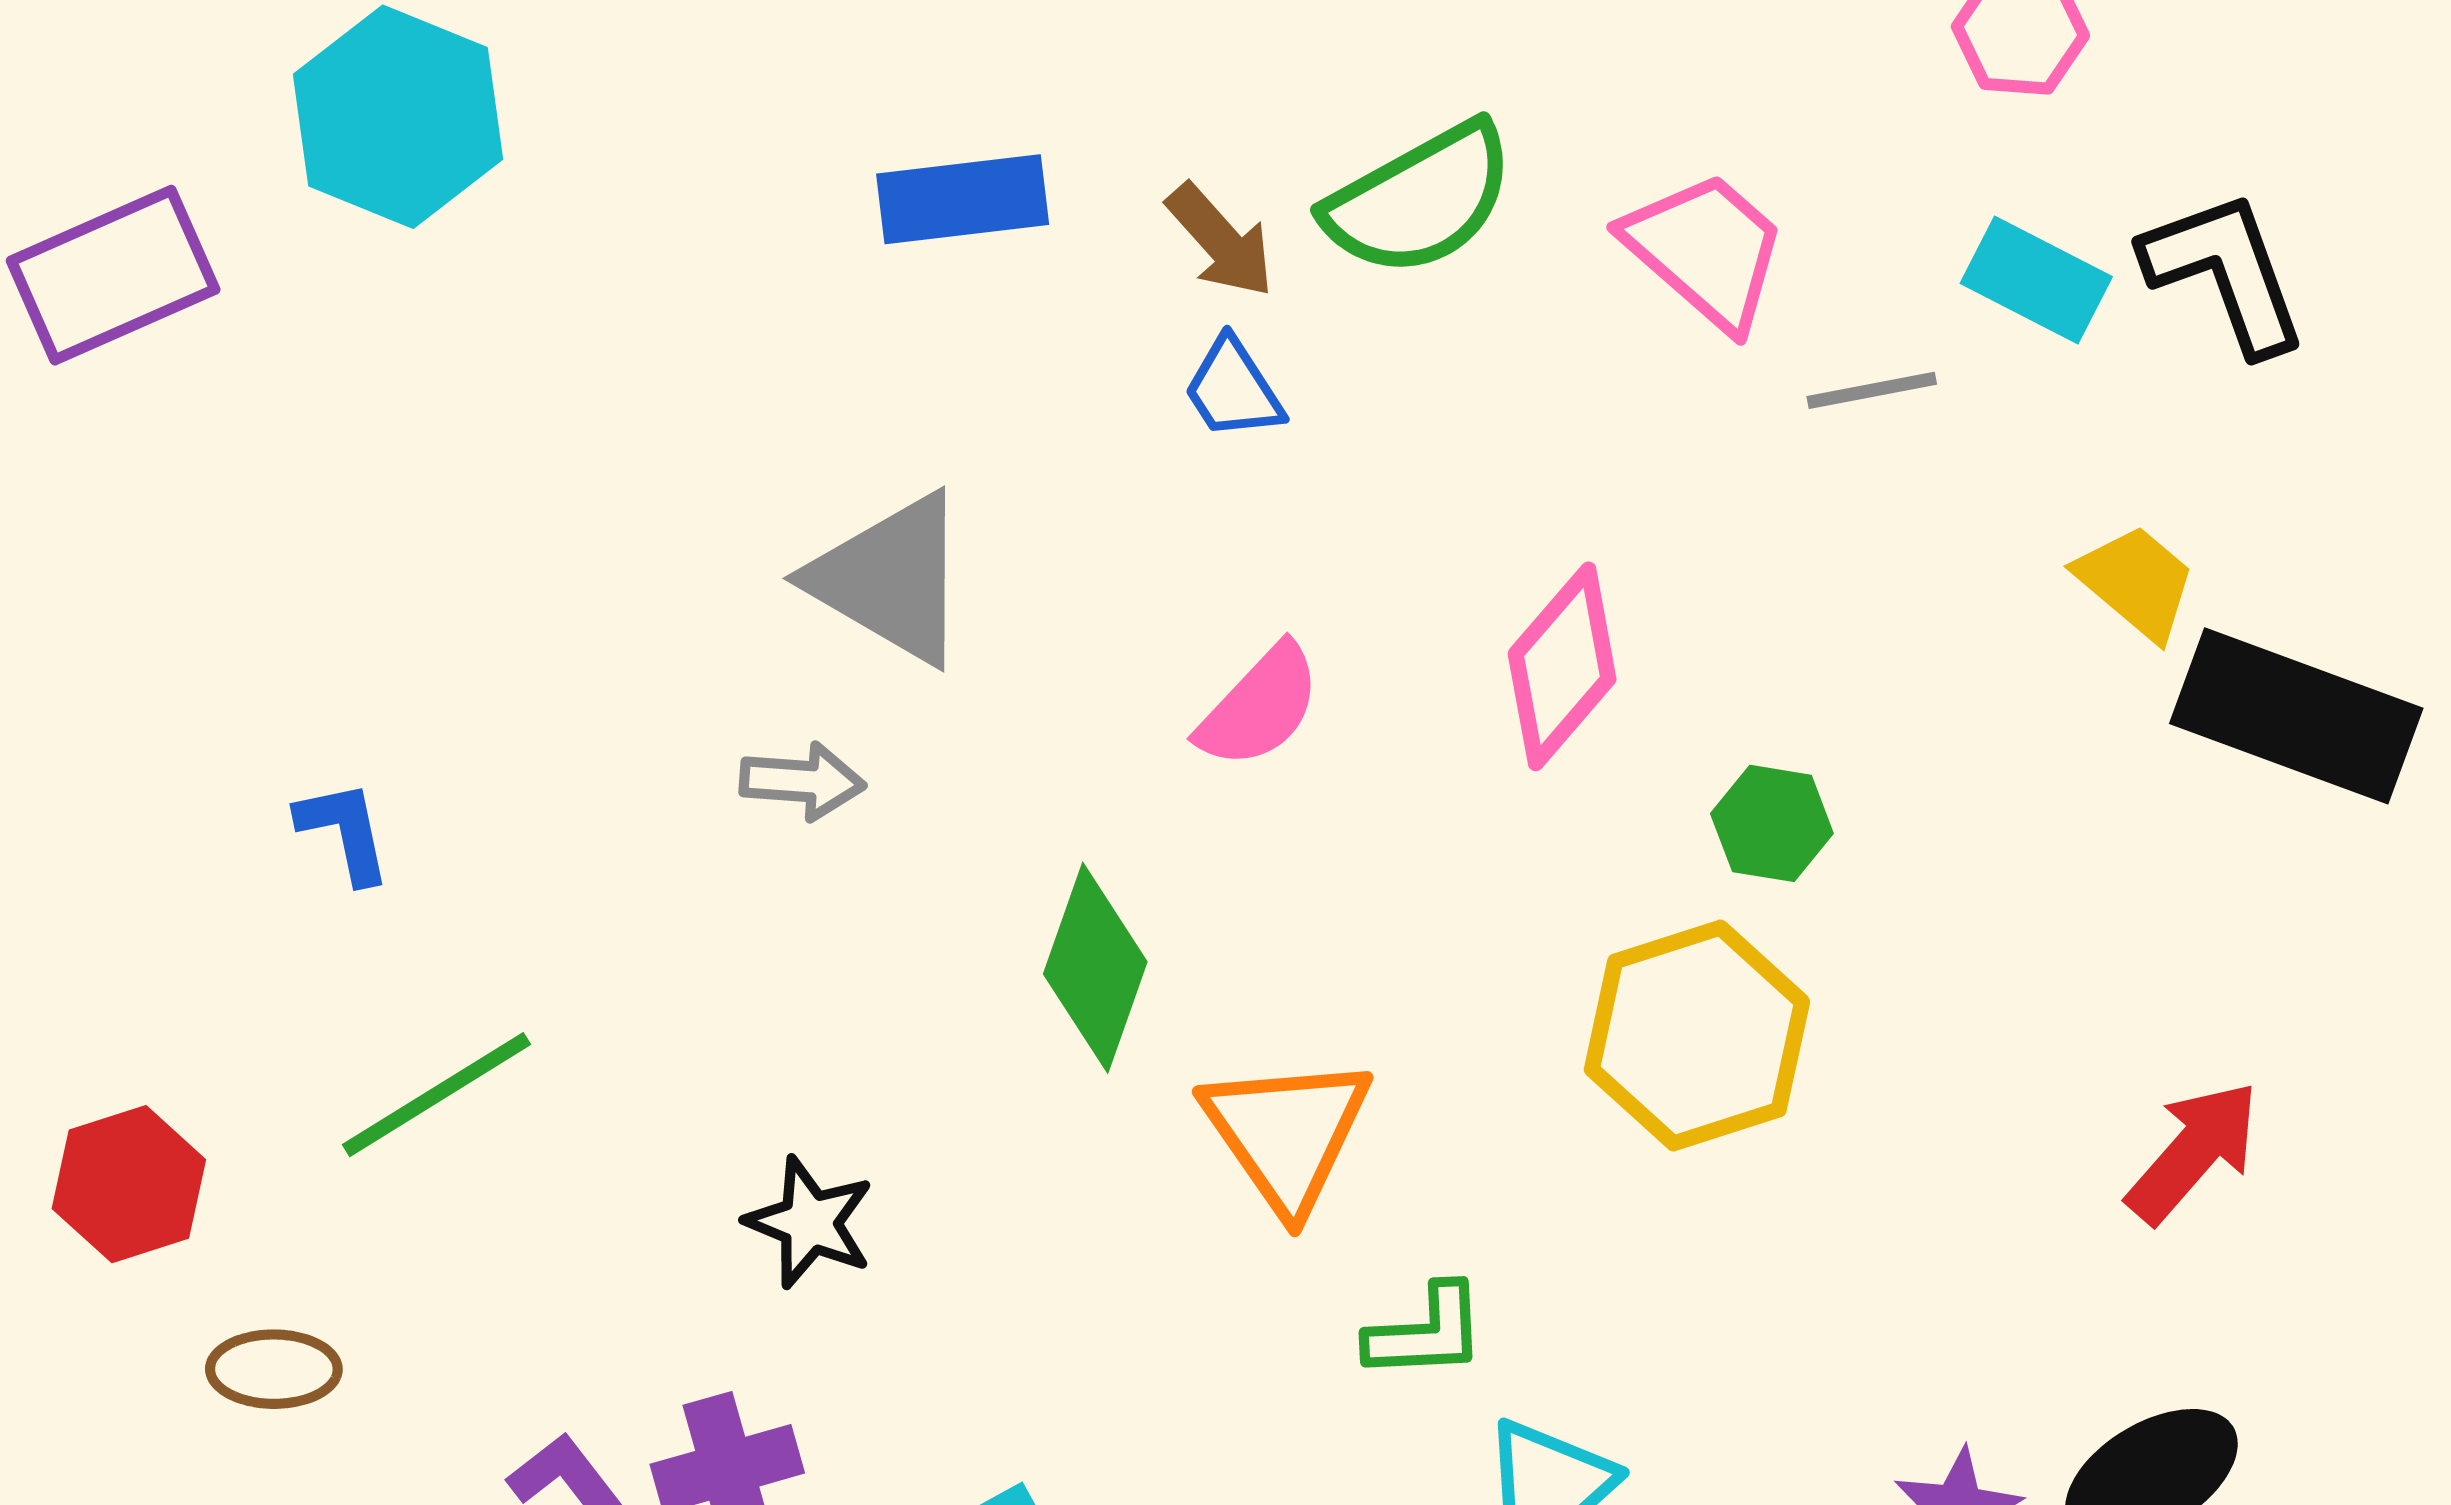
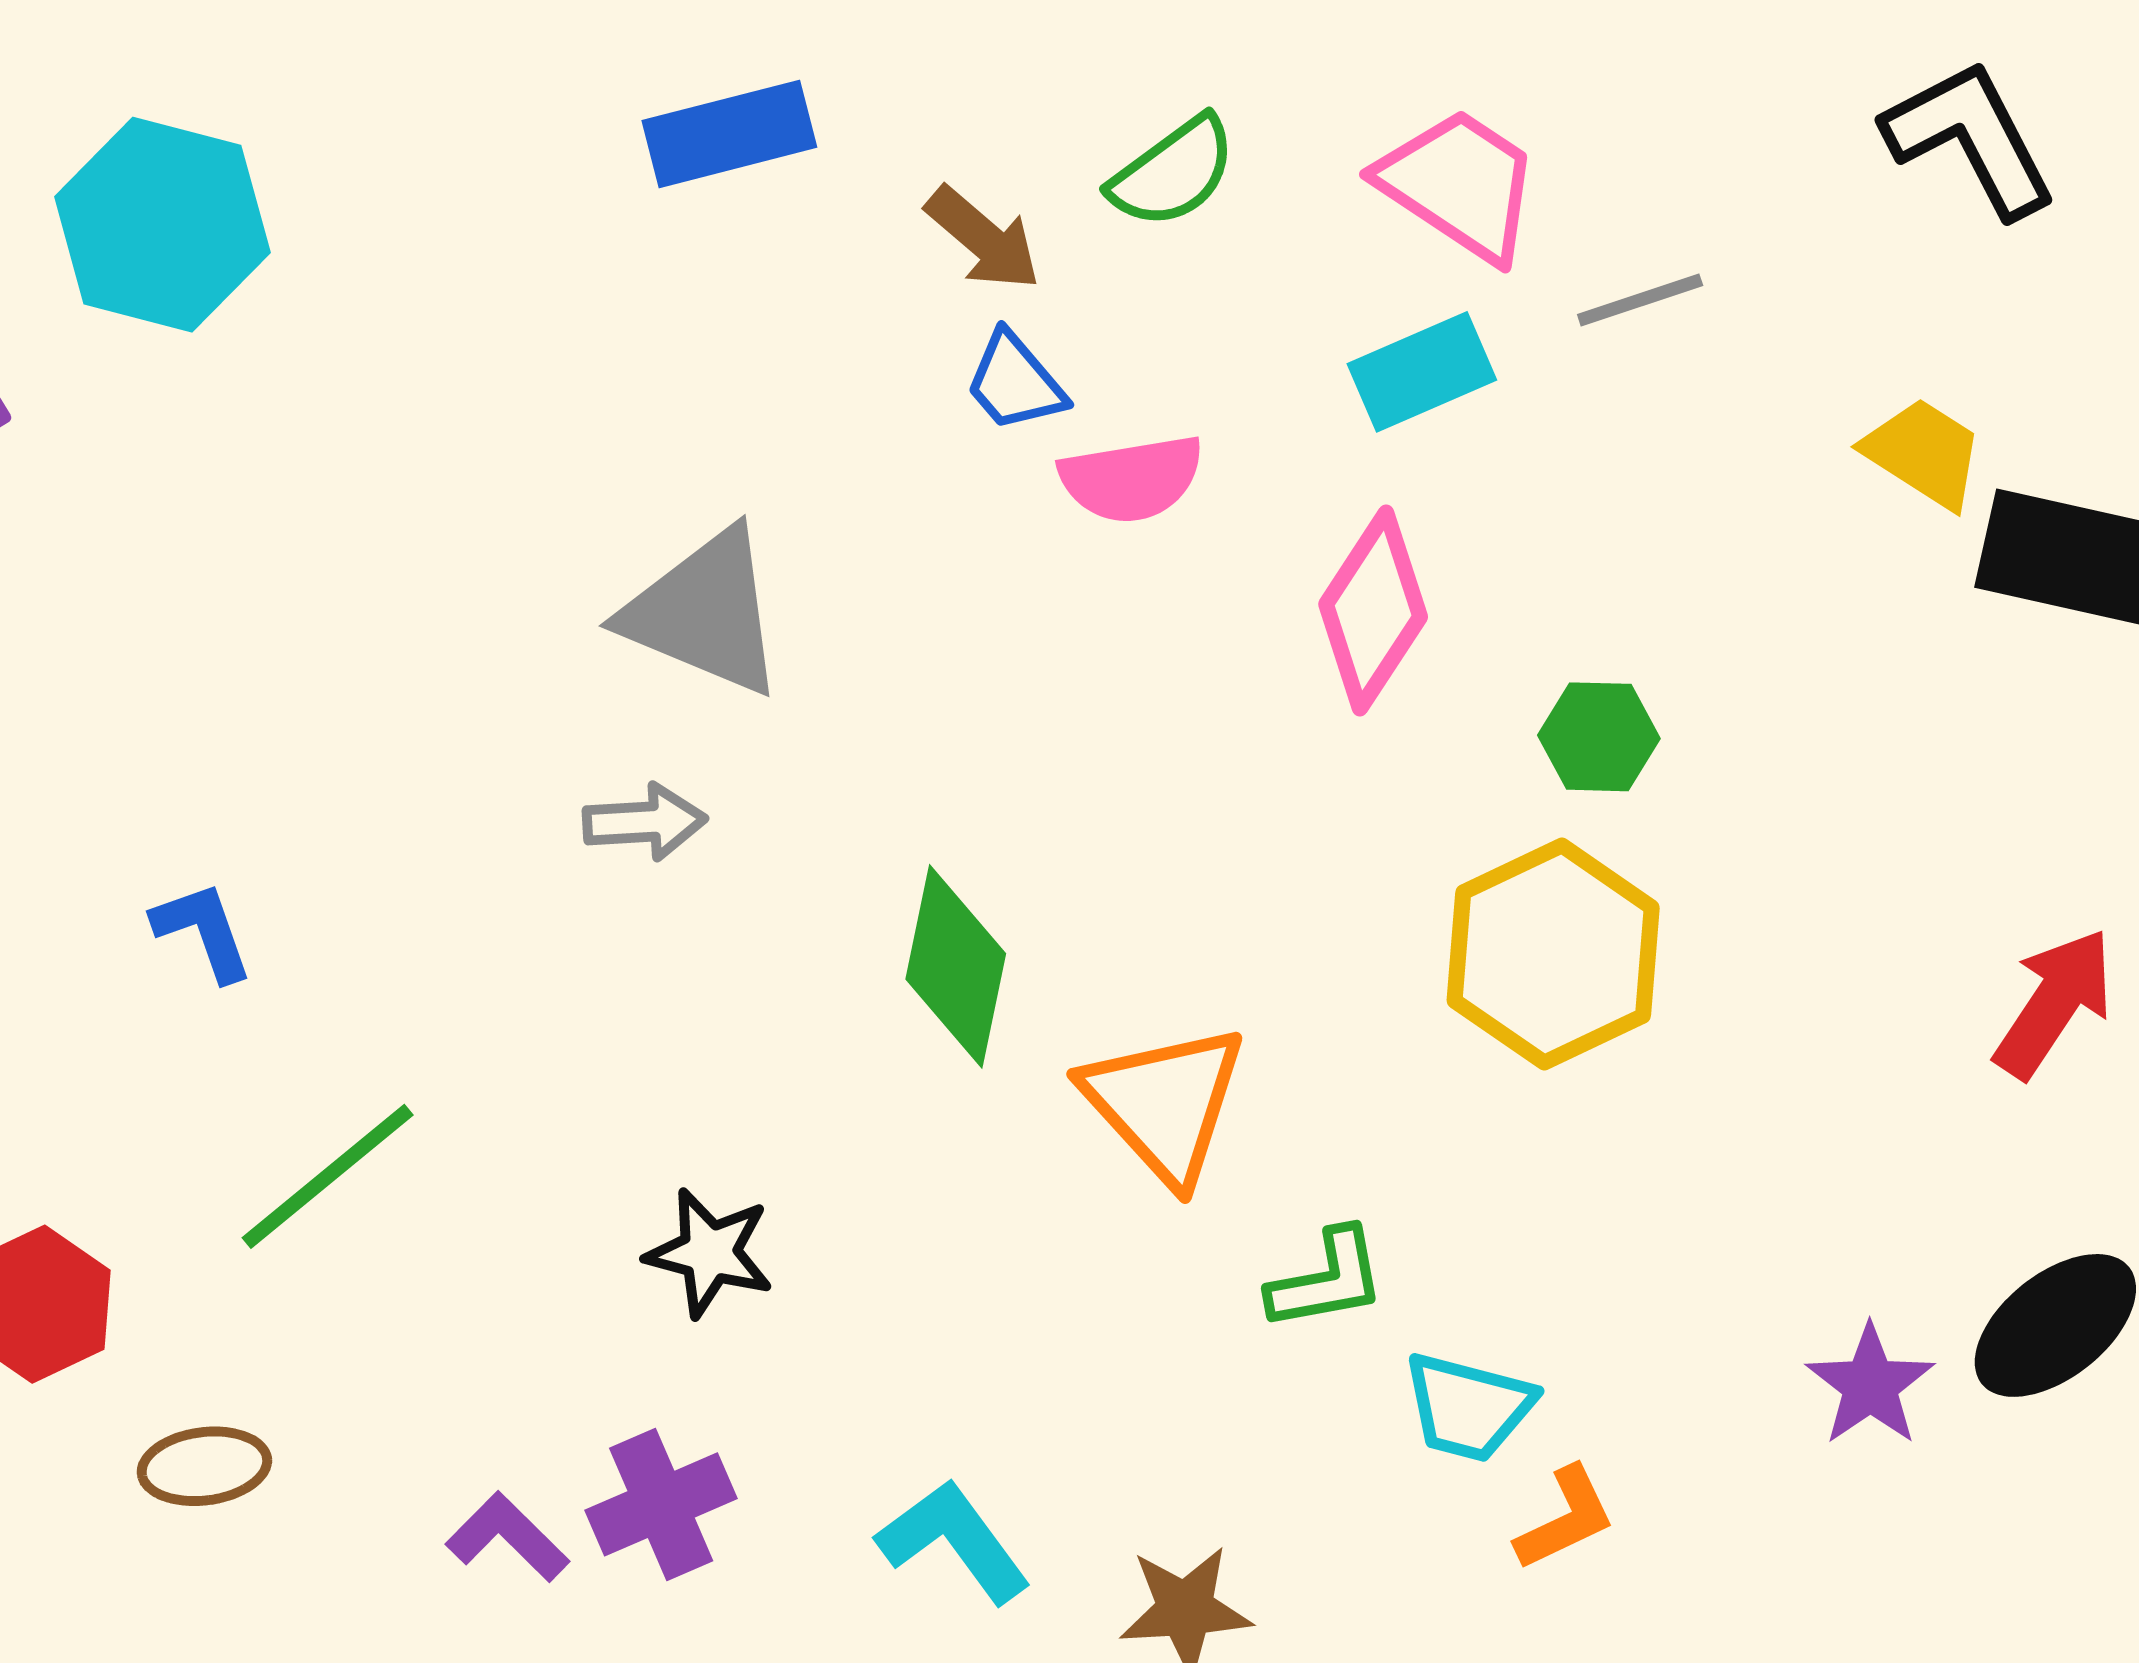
blue rectangle: (963, 199) -> (729, 134), moved
green semicircle: (1420, 200) -> (1173, 172), size x0.7
cyan rectangle: (2036, 280) -> (1422, 372), moved, turned -43
pink semicircle: (1259, 706) -> (1132, 479), moved, turned 45

